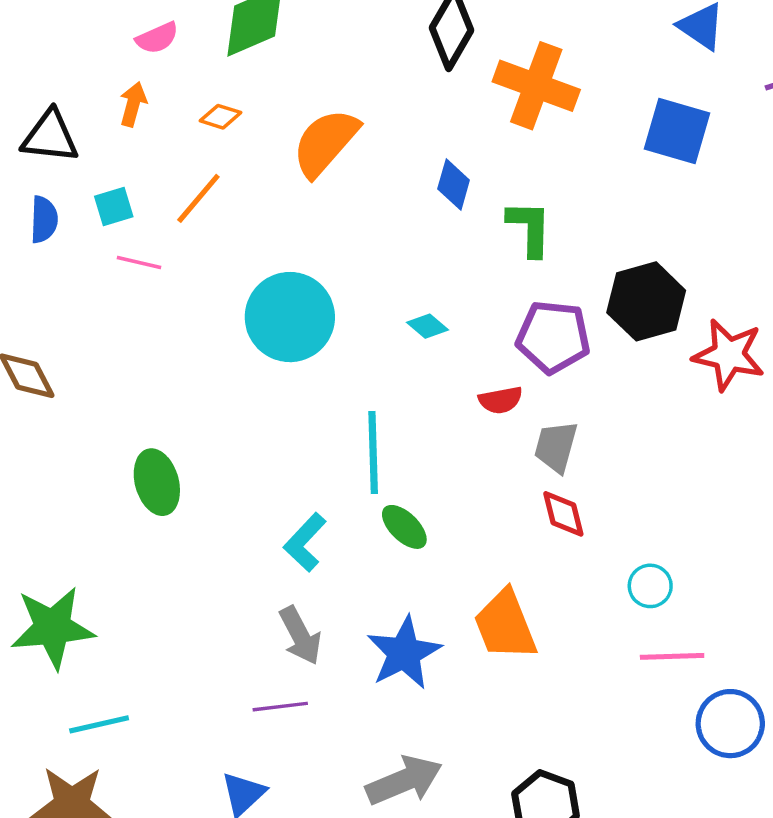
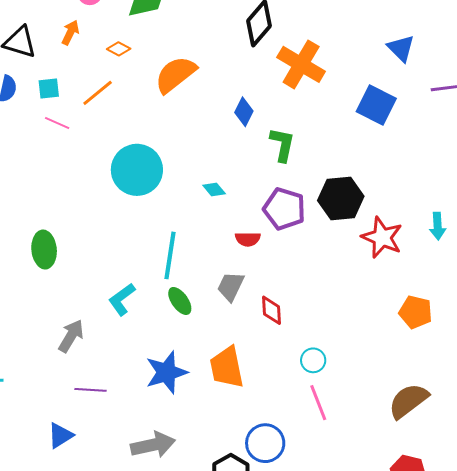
gray trapezoid: (556, 447) -> (231, 286), moved
gray arrow: (300, 636) -> (71, 336), moved, turned -132
pink line: (672, 656) -> (318, 403), turned 60
blue circle: (730, 724) -> (265, 443), moved

